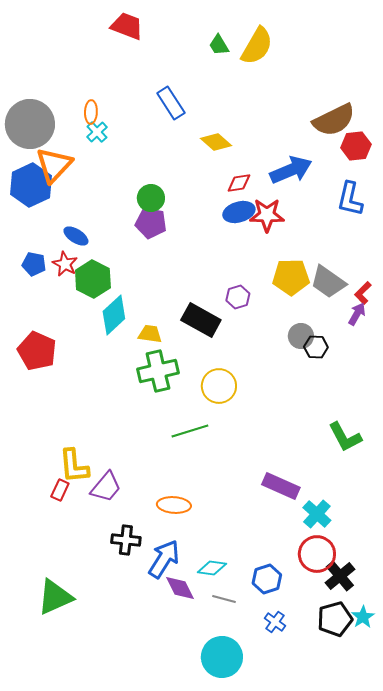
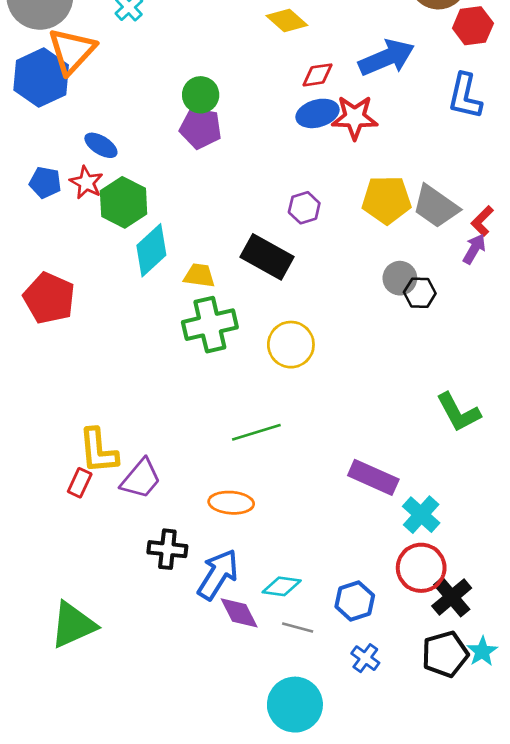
purple hexagon: (238, 297) -> (304, 208), moved
green line: (190, 431) -> (256, 432), moved

